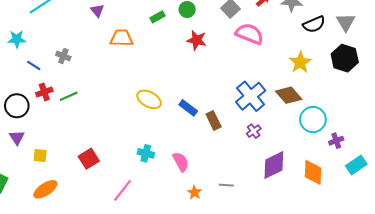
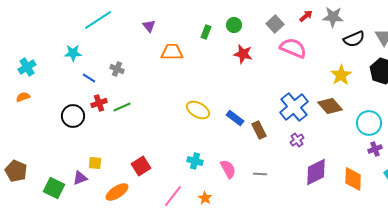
green rectangle: (157, 17) -> (206, 32), turned -40
cyan circle: (313, 120) -> (369, 123), moved
purple triangle: (17, 137) -> (80, 178), moved, turned 42
gray line: (226, 185) -> (260, 174), moved
orange ellipse: (45, 189) -> (117, 192), moved
orange star: (195, 192) -> (205, 198), moved

